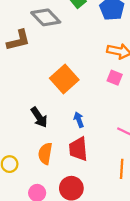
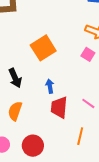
red trapezoid: (78, 149) -> (59, 107), moved

